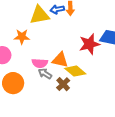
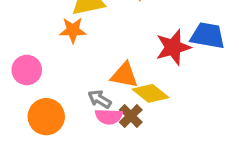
orange star: (22, 37) -> (73, 30), moved
pink semicircle: (40, 63) -> (109, 117), moved

